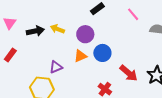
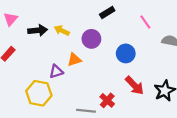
blue circle: (102, 53) -> (126, 53), moved
orange triangle: (80, 56) -> (74, 60), moved

